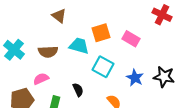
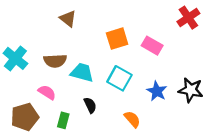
red cross: (162, 15) -> (188, 18), turned 30
cyan trapezoid: (79, 46) -> (82, 72), moved
pink semicircle: (41, 79) -> (47, 92), turned 56

